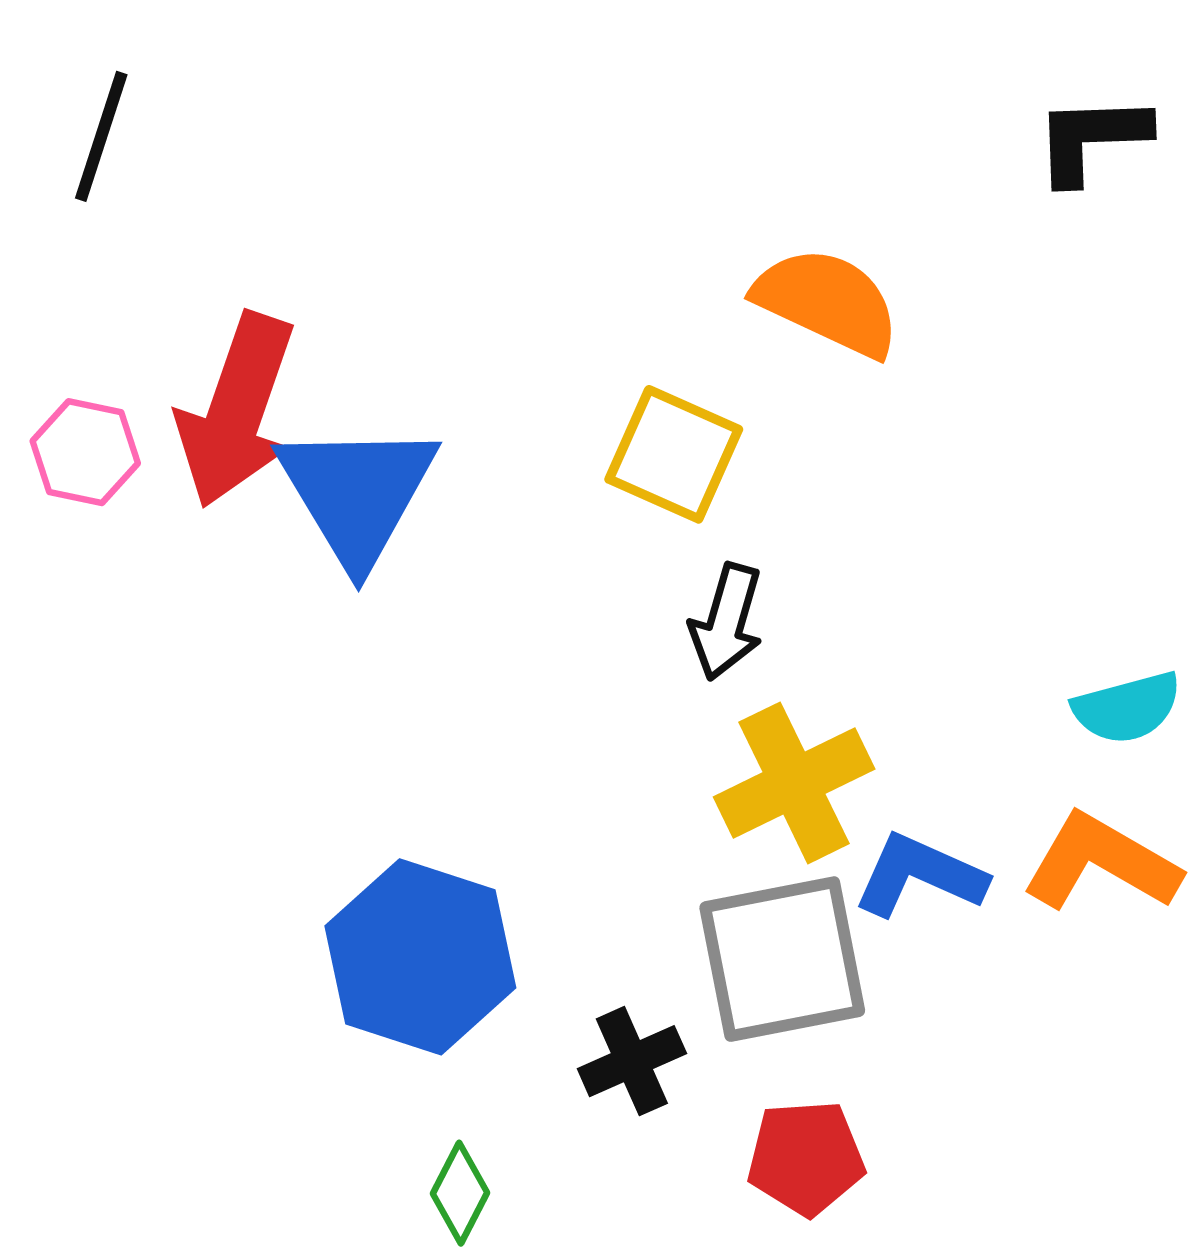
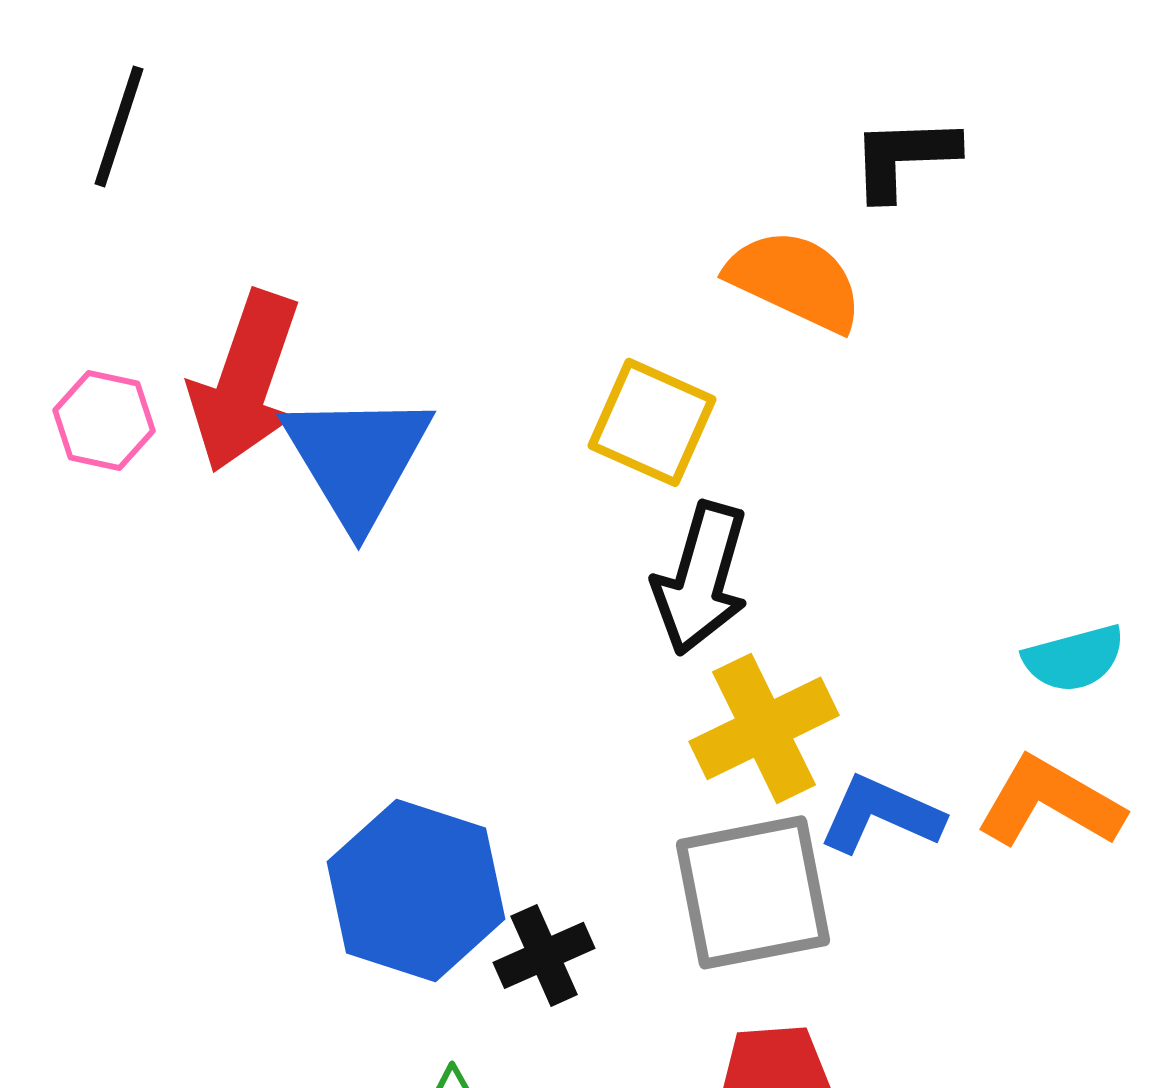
black L-shape: (1092, 139) -> (904, 157), moved
black arrow: (726, 622) -> (701, 578), size x1.4
black cross: (632, 1061) -> (544, 955), moved

